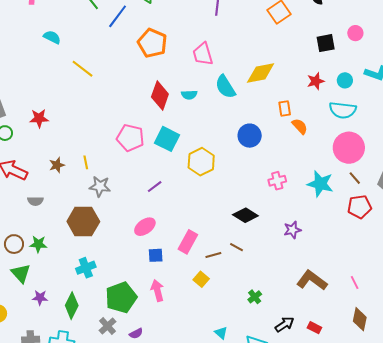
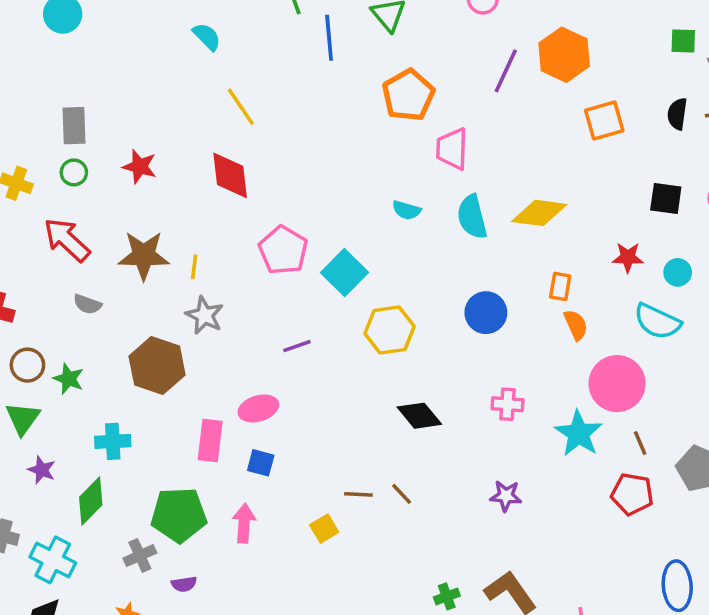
blue line: (118, 16) -> (329, 38), turned -60
orange pentagon: (152, 43) -> (408, 95), moved
red diamond: (160, 95) -> (230, 175), moved, turned -44
pink circle: (349, 148) -> (617, 384), moved
brown star: (57, 165) -> (144, 255), size x1.8
black diamond: (245, 215) -> (419, 416), moved
pink rectangle: (188, 242) -> (210, 440), moved, turned -40
cyan cross: (86, 268) -> (113, 441), moved
green cross: (255, 297) -> (447, 596), moved

